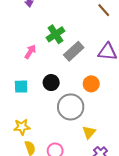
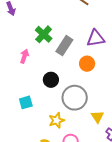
orange circle: (91, 84) -> (87, 64), moved
cyan square: (21, 87) -> (26, 102), moved
yellow star: (22, 127) -> (57, 120), moved

